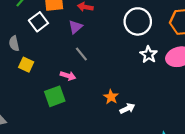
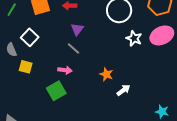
white square: (38, 22) -> (30, 37), moved
purple triangle: (75, 27) -> (77, 29), moved
orange star: (111, 97) -> (106, 74), moved

